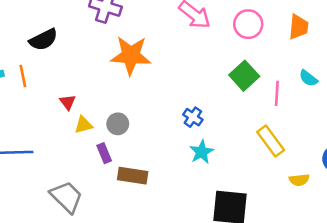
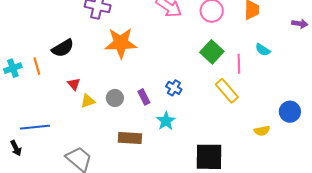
black semicircle: (43, 40) -> (63, 48), moved
yellow rectangle: (271, 141) -> (227, 91), moved
cyan star: (202, 152) -> (166, 121), moved
purple rectangle: (104, 153) -> (144, 97), moved

